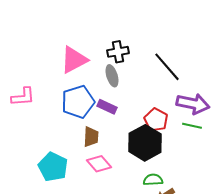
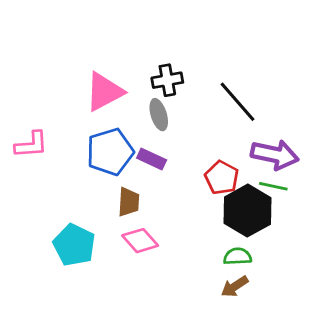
black hexagon: (145, 143) -> (248, 211), moved
green semicircle: (153, 180) -> (237, 256), moved

